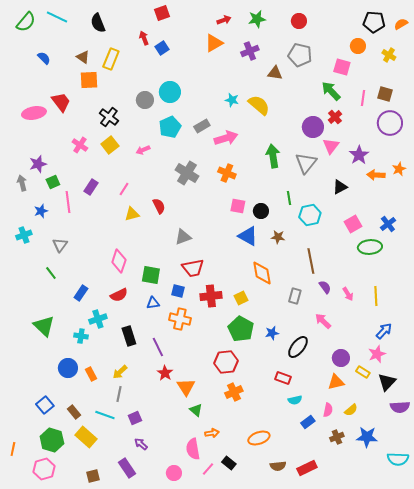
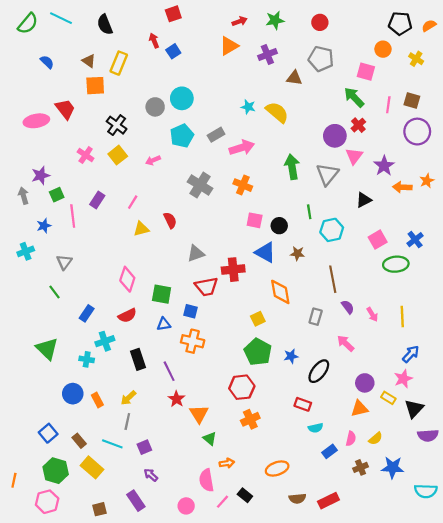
red cross: (211, 296) -> (233, 270), moved

